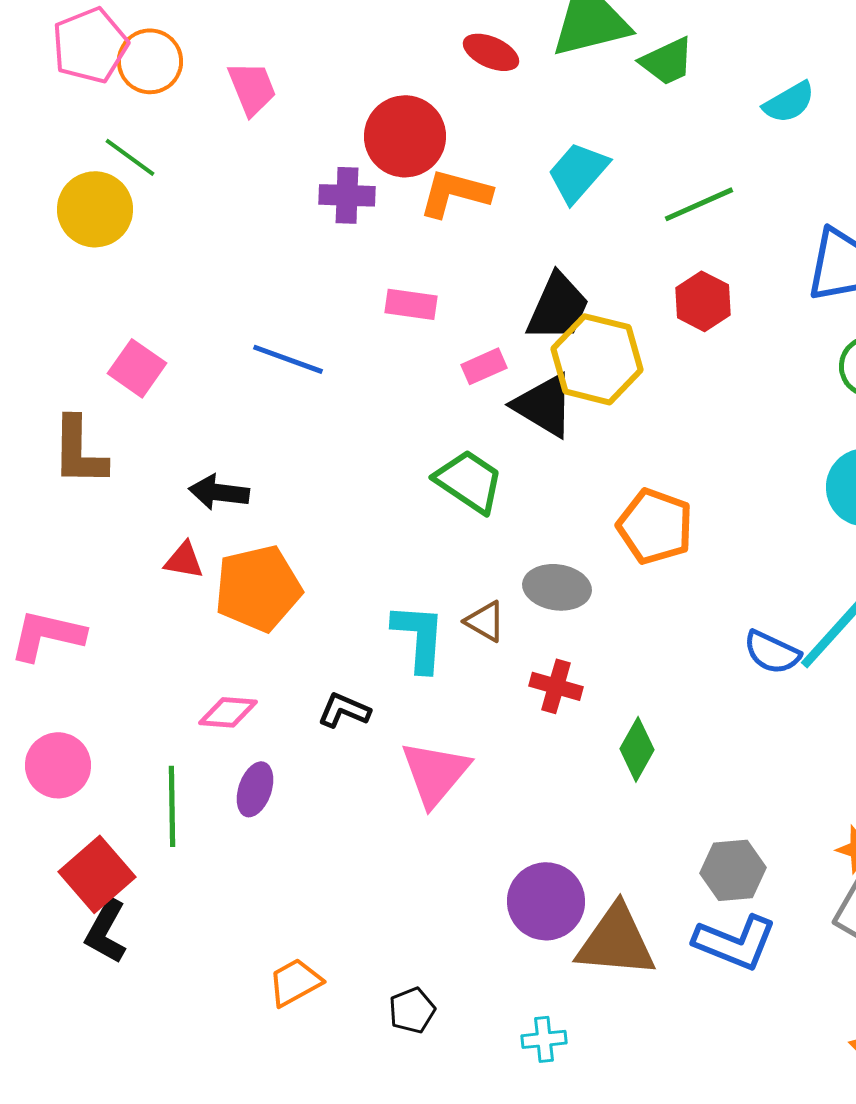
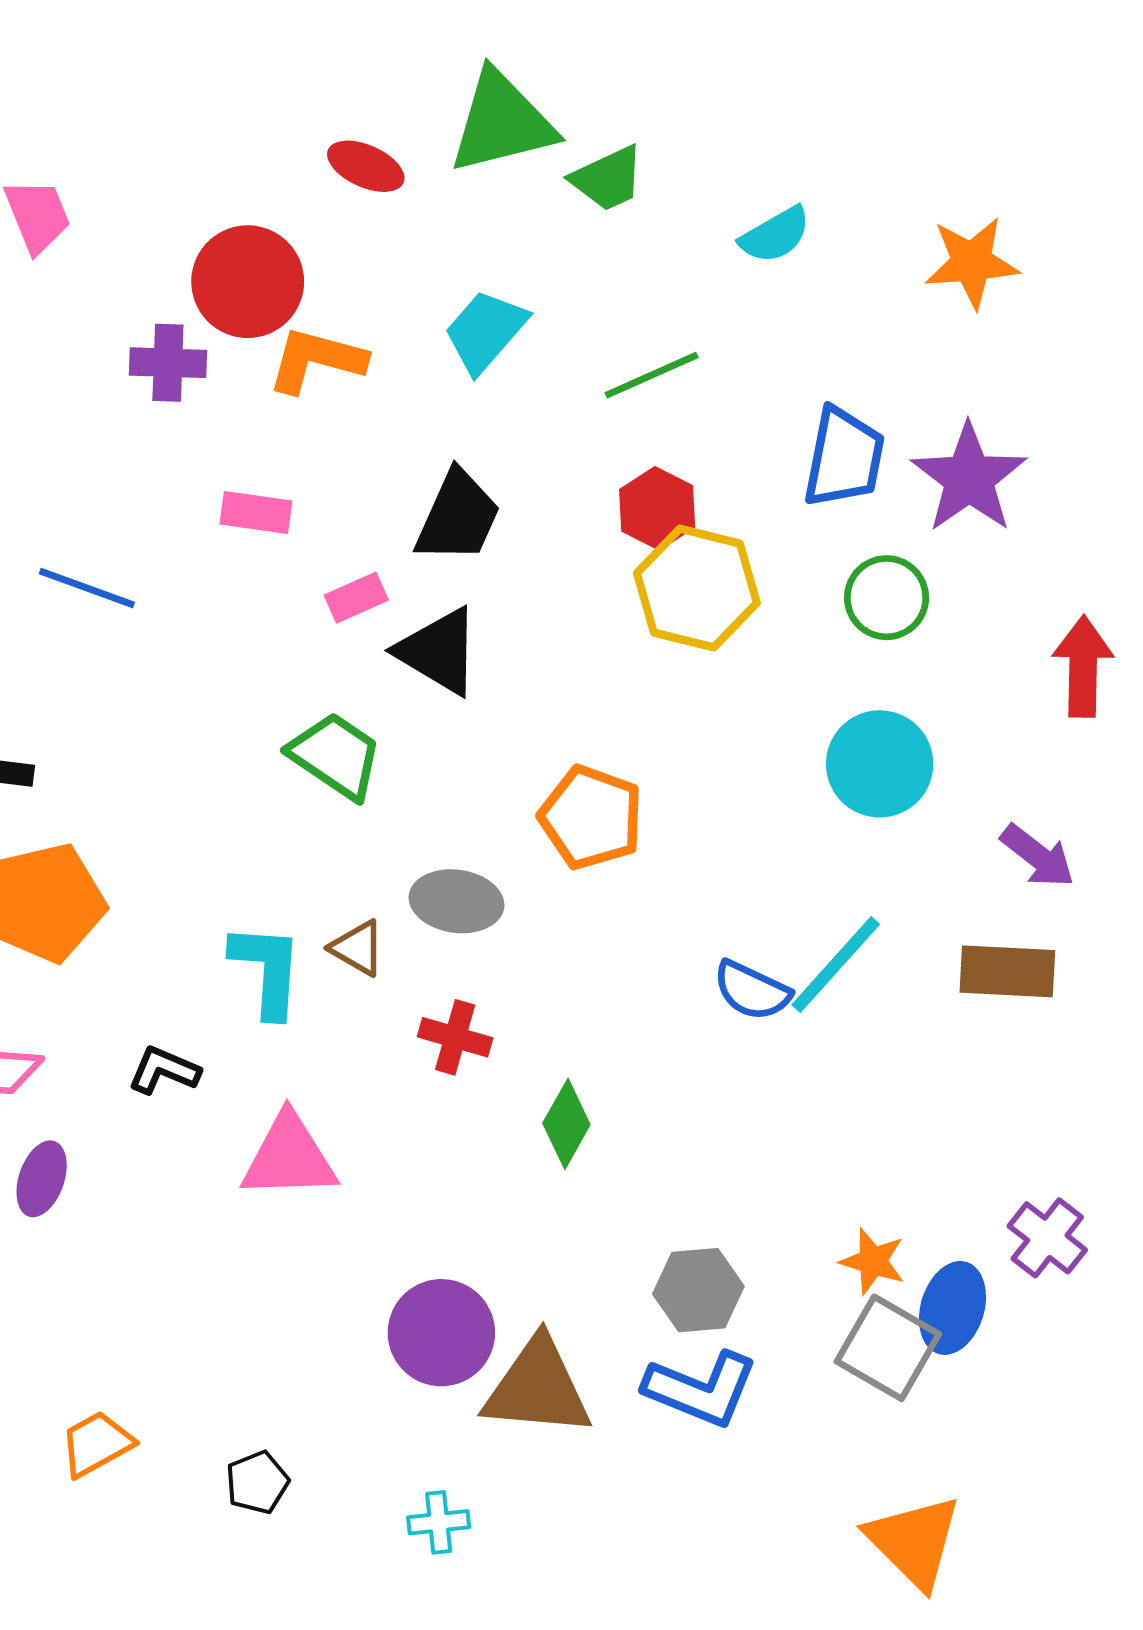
yellow hexagon: (597, 359) -> (697, 588), moved
pink triangle: (435, 773) -> (289, 1157), turned 48

